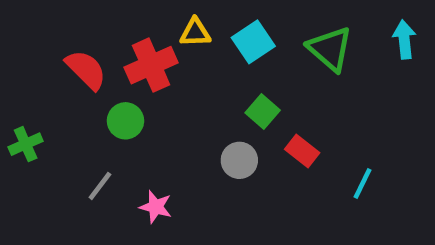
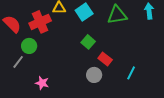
green triangle: (330, 49) -> (117, 15), turned -50
gray circle: (239, 160) -> (94, 75), moved
gray line: (100, 186) -> (18, 62), moved

